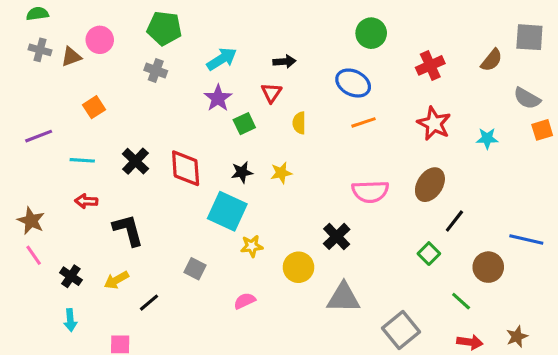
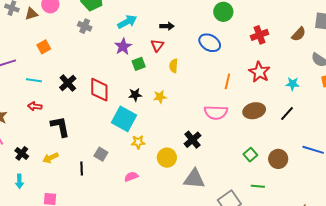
orange line: (363, 122) -> (227, 81), moved, turned -63
brown ellipse: (430, 185) -> (254, 111), turned 40
black line: (454, 221) -> (287, 113), moved
brown circle: (488, 267) -> (278, 159), moved
green line: (461, 301) -> (258, 186), moved, turned -40
black line: (149, 303) -> (82, 168), moved, turned -56

